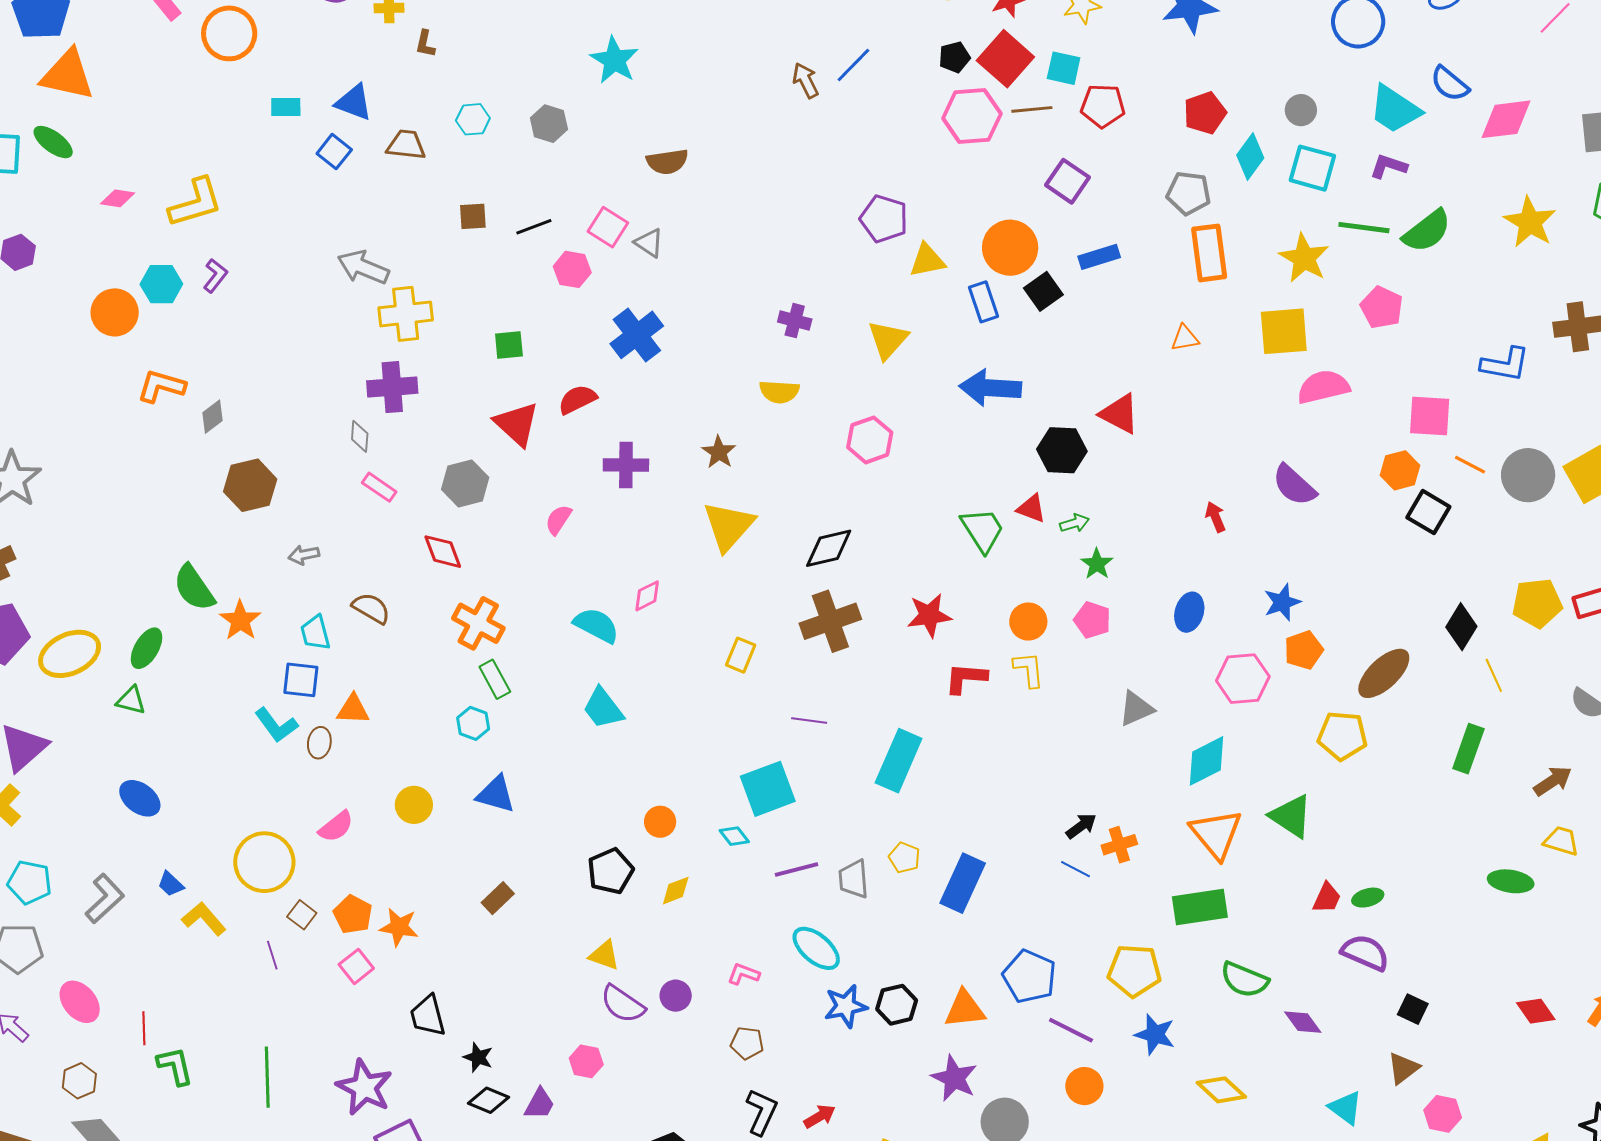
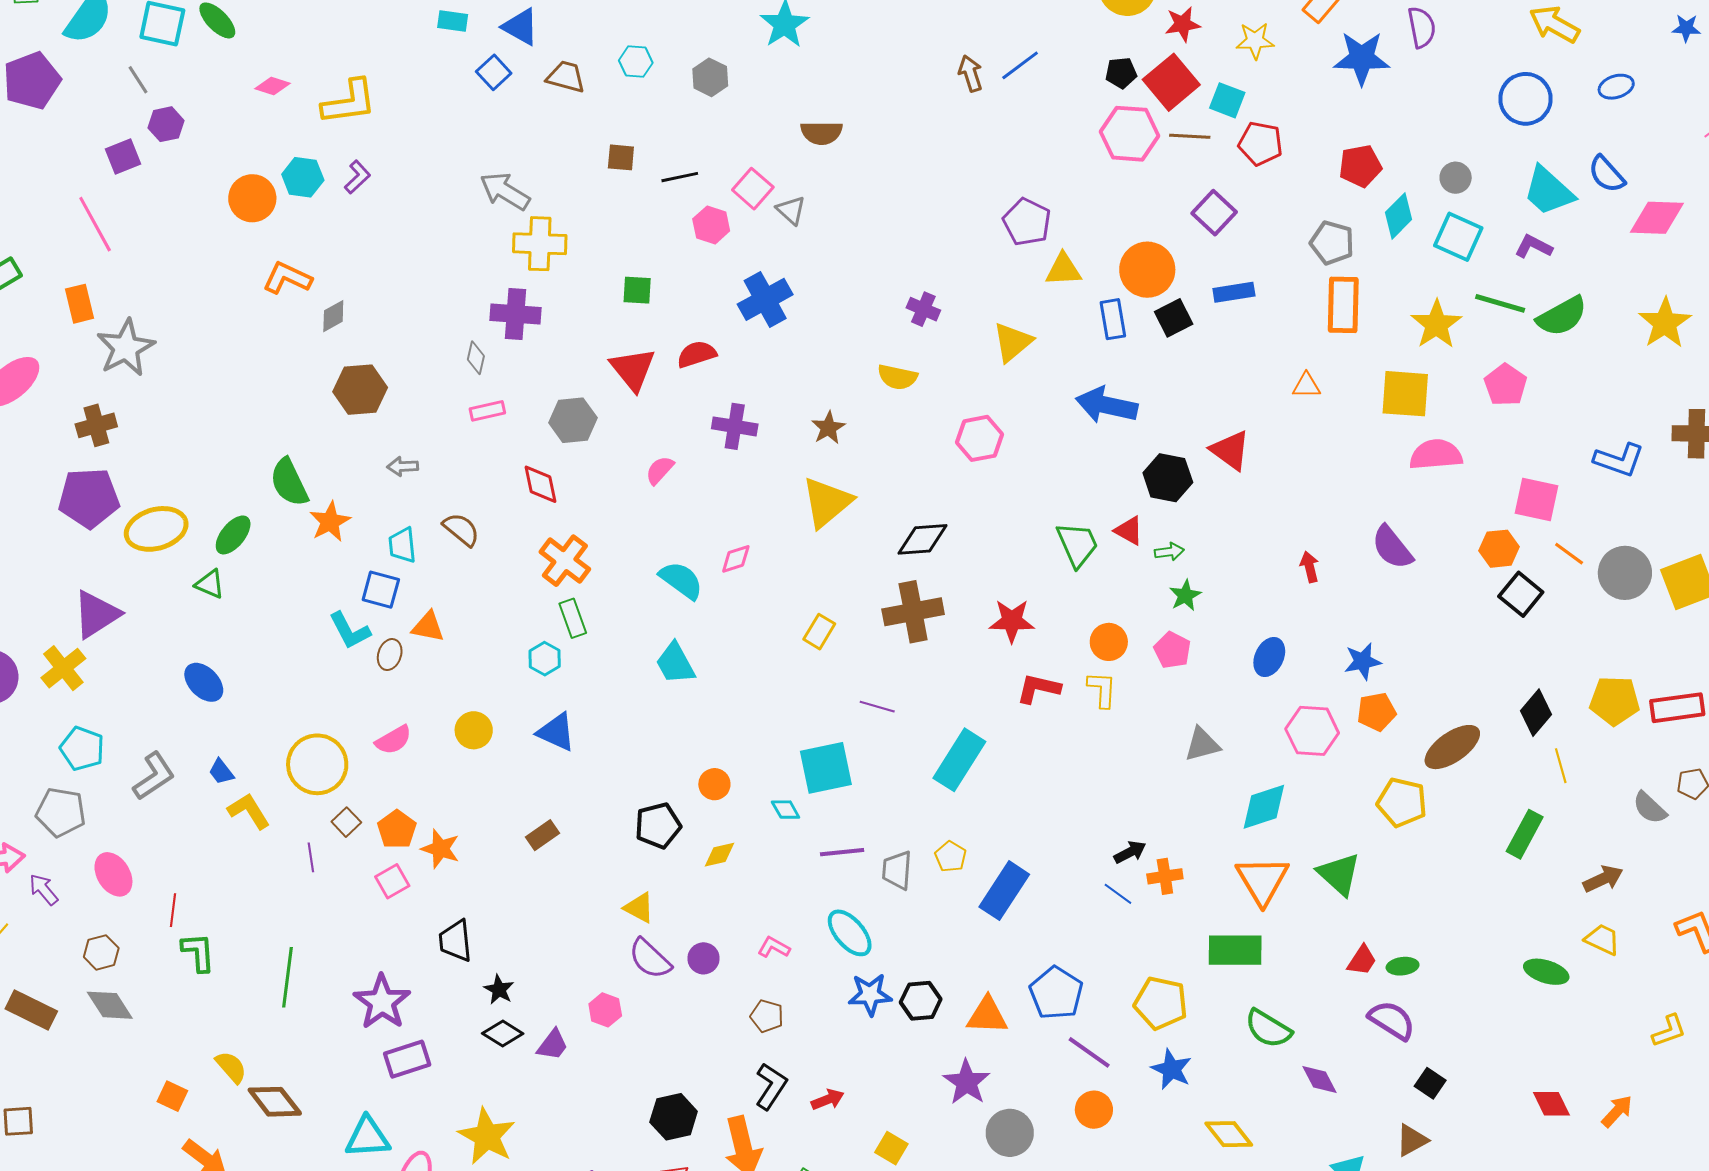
pink rectangle: (379, 487) -> (487, 411), turned -56

